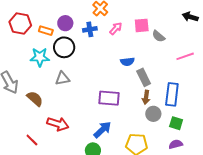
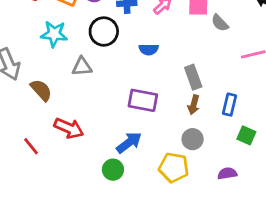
black circle: (64, 47) -> (104, 31), moved
blue semicircle: (127, 62) -> (149, 50), moved
blue rectangle: (172, 94) -> (230, 105), size x0.7
gray circle: (153, 114) -> (193, 139), moved
green square: (176, 123) -> (246, 135), moved

